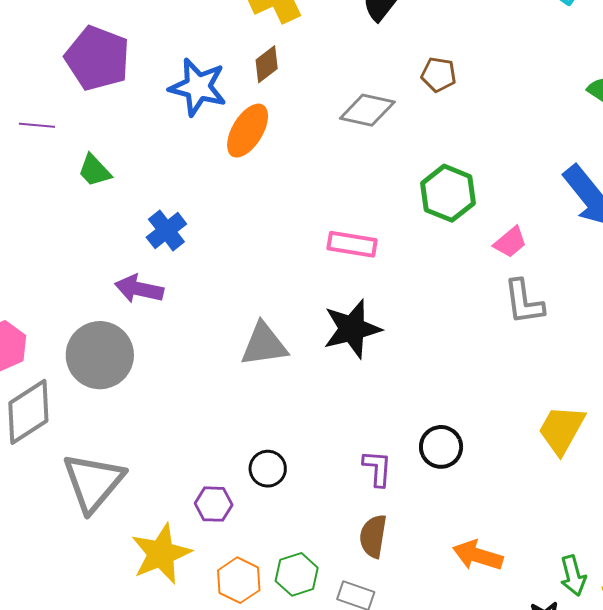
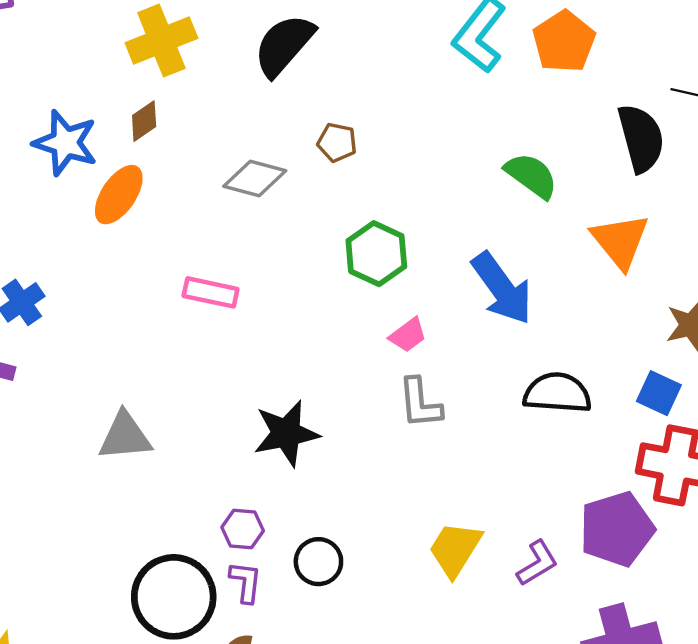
green hexagon: (448, 193) -> (376, 254), moved
pink rectangle: (352, 244) -> (211, 292), moved
black star: (352, 329) -> (286, 433), moved
black circle: (268, 469) -> (174, 597), moved, size x2.0
purple hexagon: (214, 504) -> (243, 529), moved

